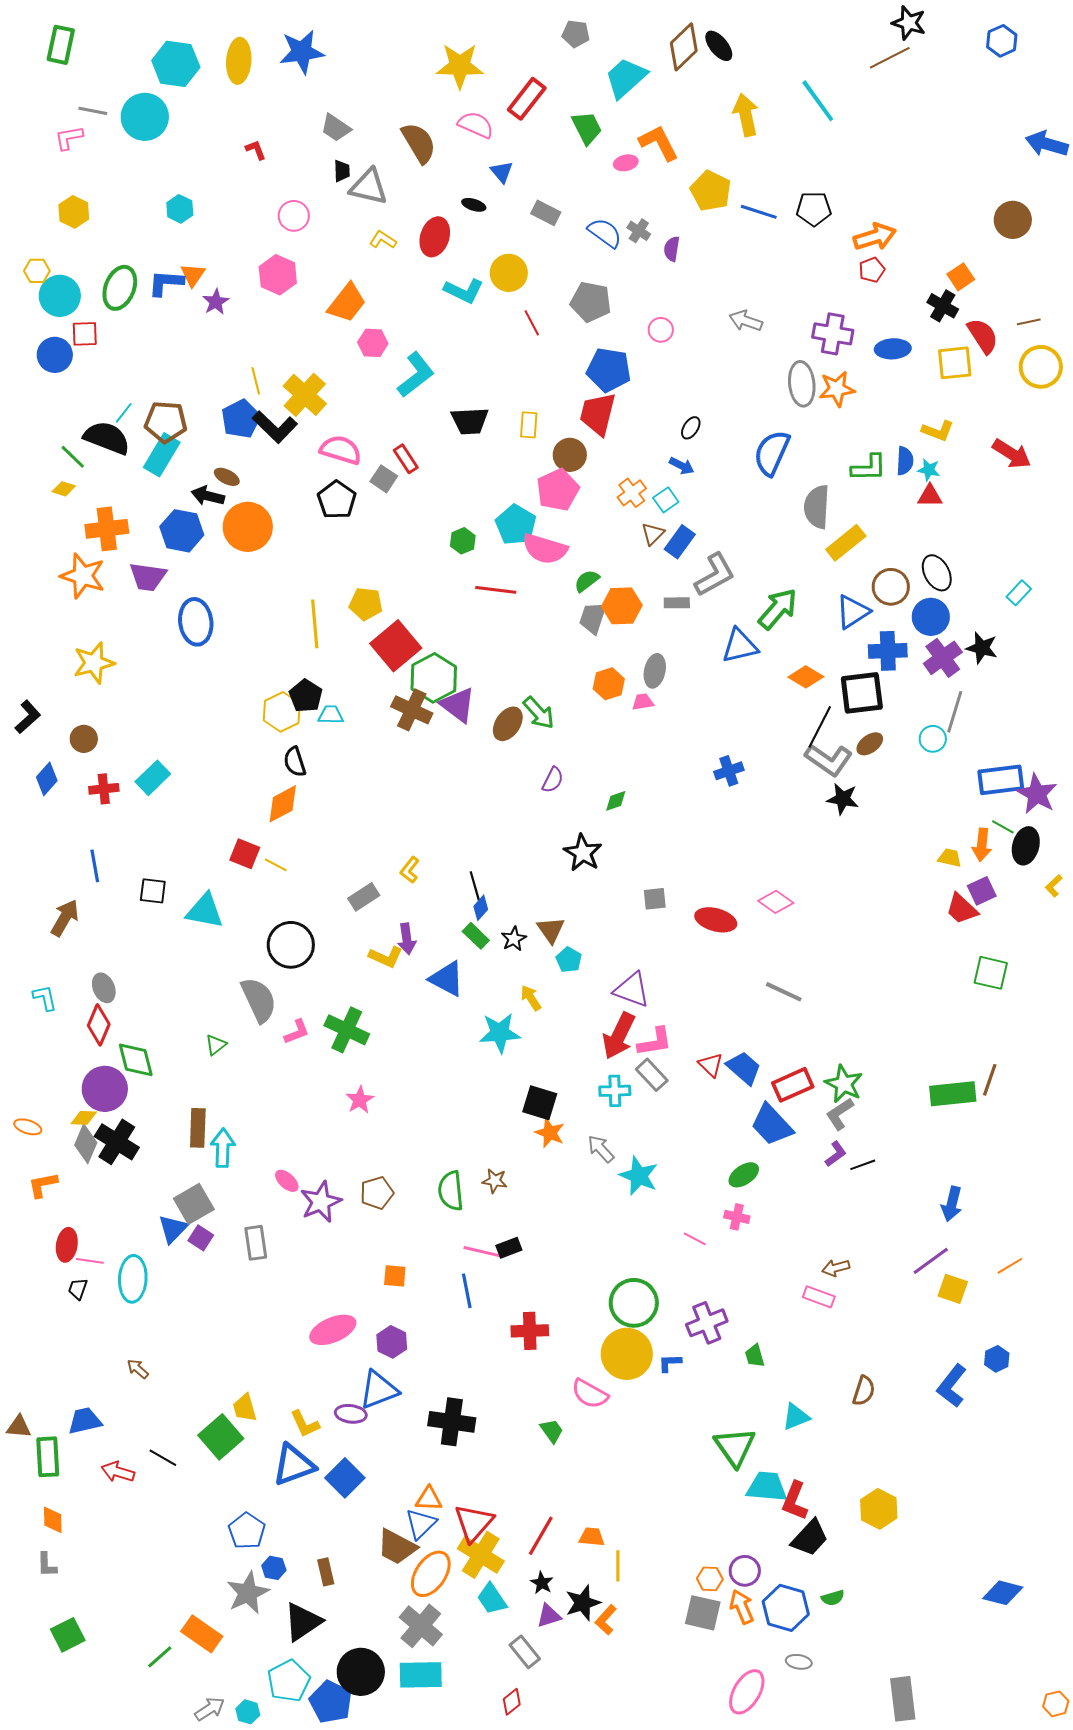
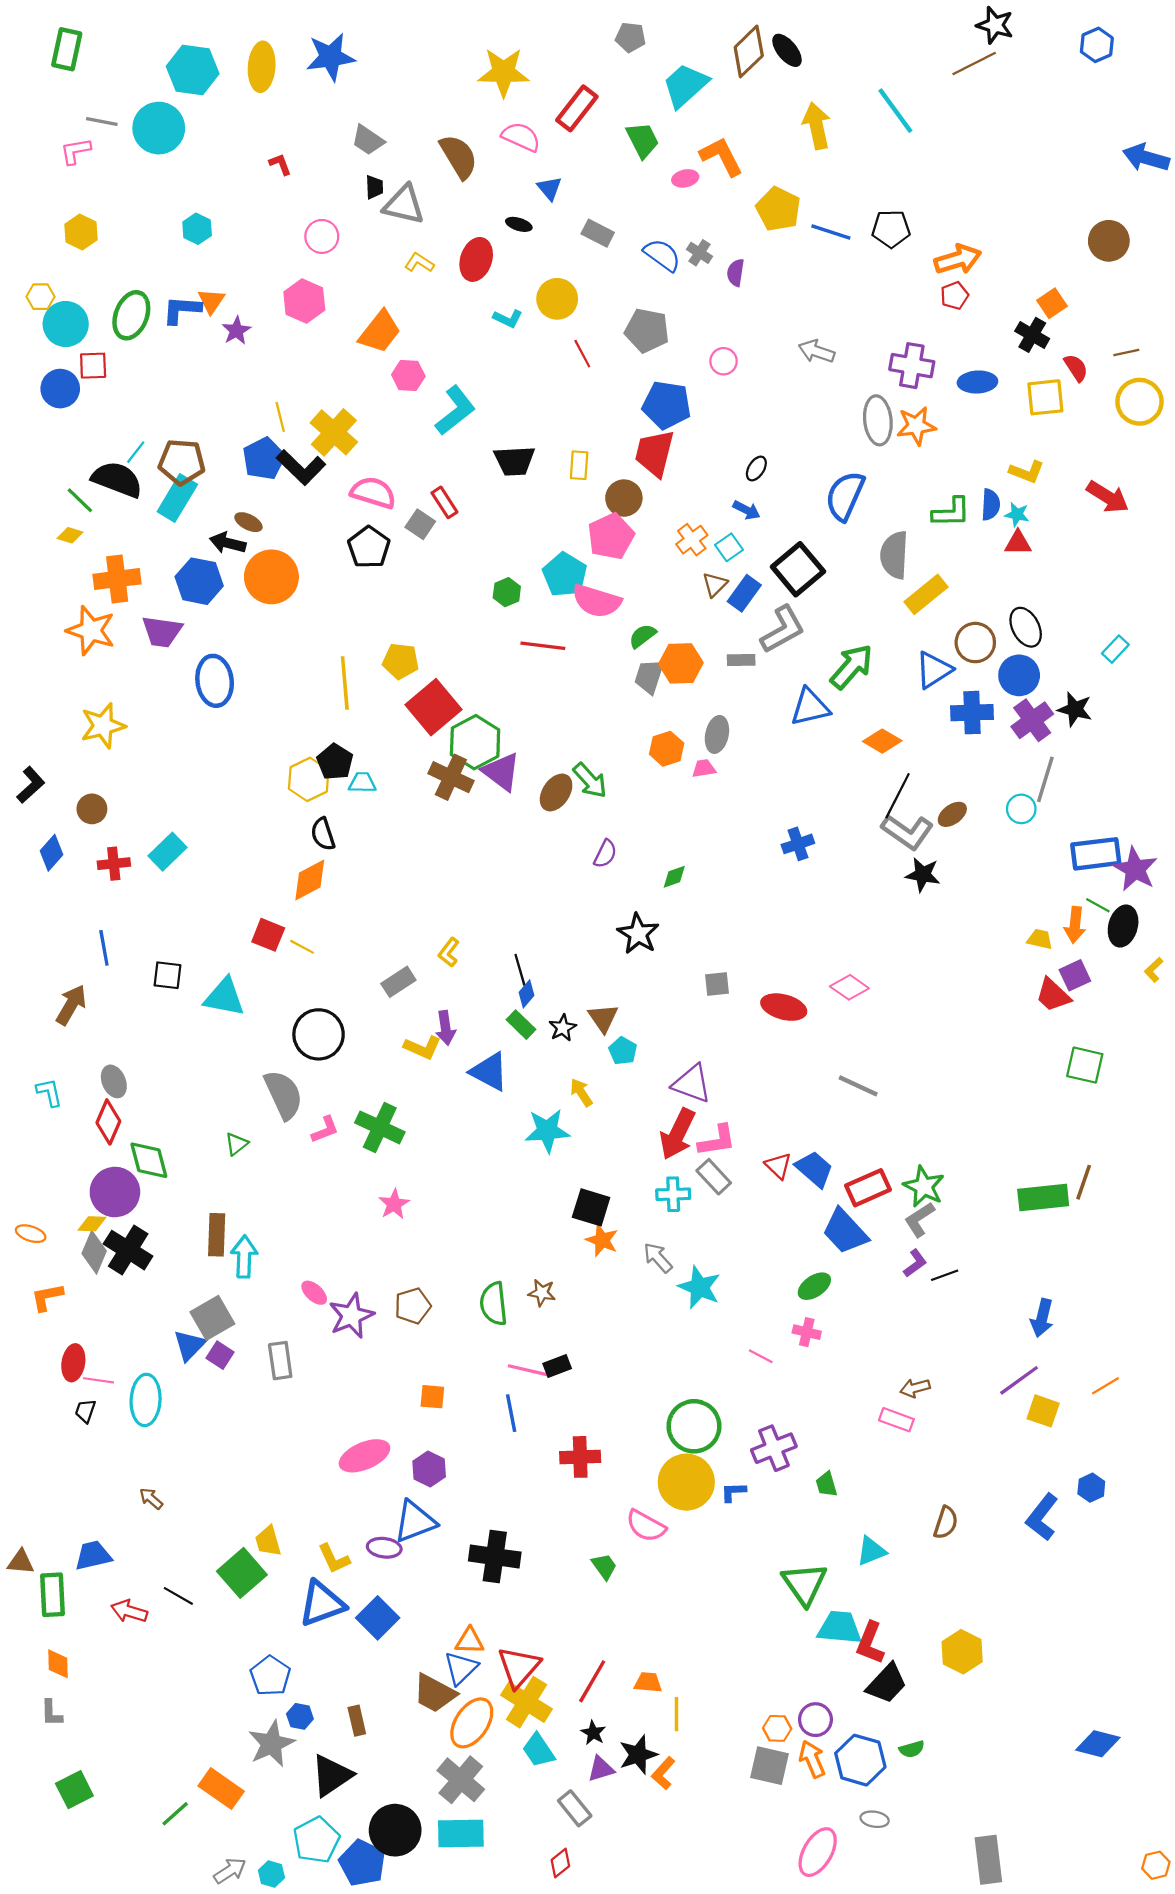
cyan L-shape: (464, 291) -> (508, 319), size x0.7
red semicircle: (983, 336) -> (1076, 368), size x0.7
black square: (862, 693) -> (798, 569), moved, turned -33

